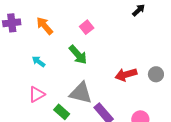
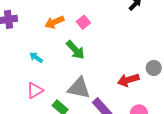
orange arrow: (45, 26) -> (54, 22), moved, turned -72
red arrow: (126, 75) -> (128, 80), moved

